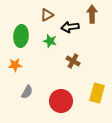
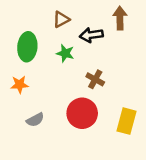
gray semicircle: (27, 92) -> (35, 120), turned 32
red circle: (61, 101) -> (82, 113), moved

